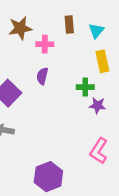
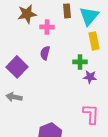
cyan triangle: (96, 31) -> (89, 16), size x1.5
pink L-shape: (99, 151) -> (91, 114), turned 150

